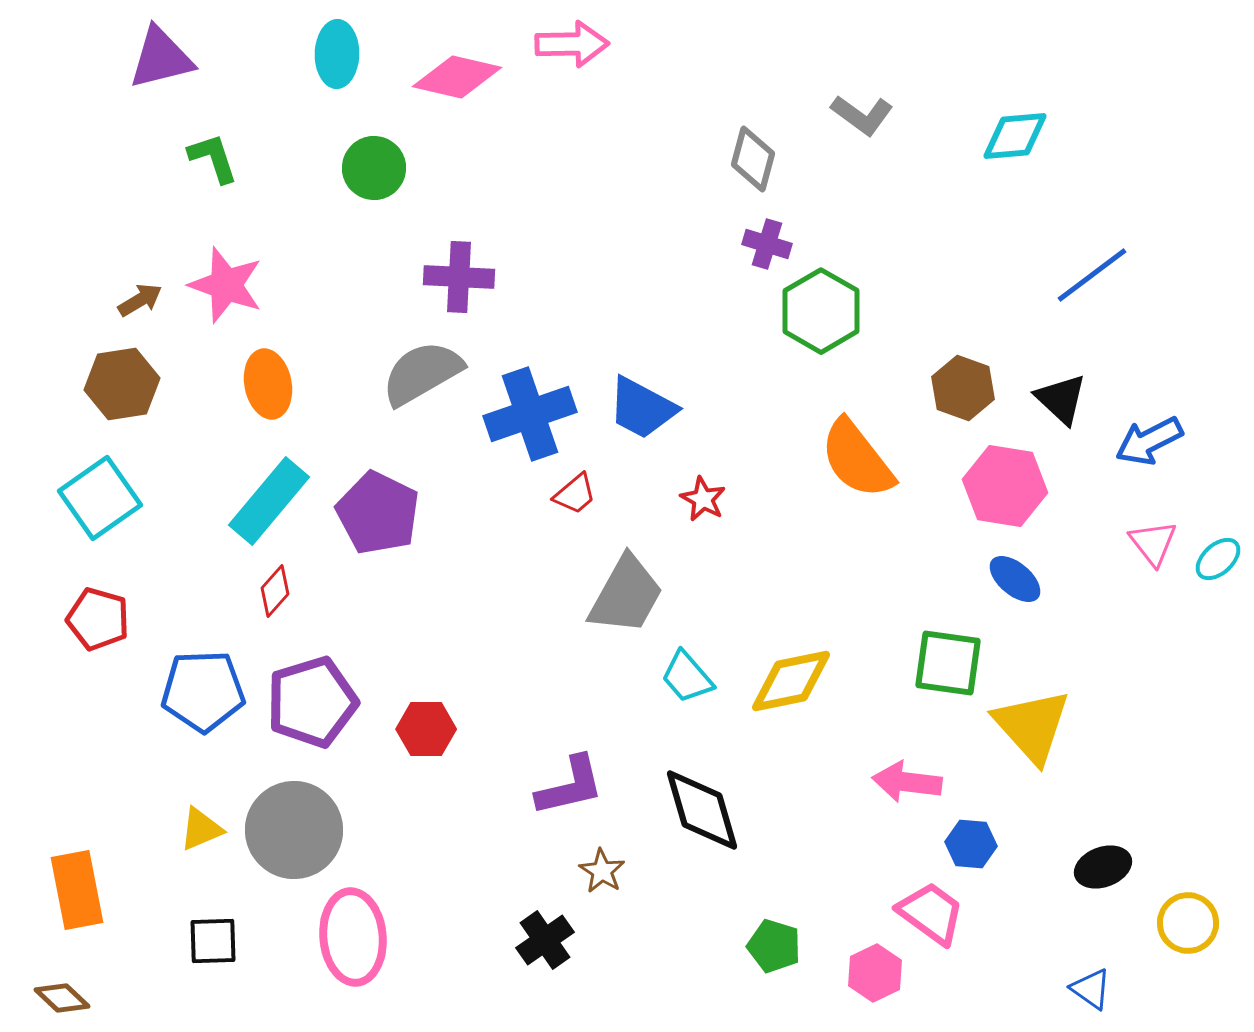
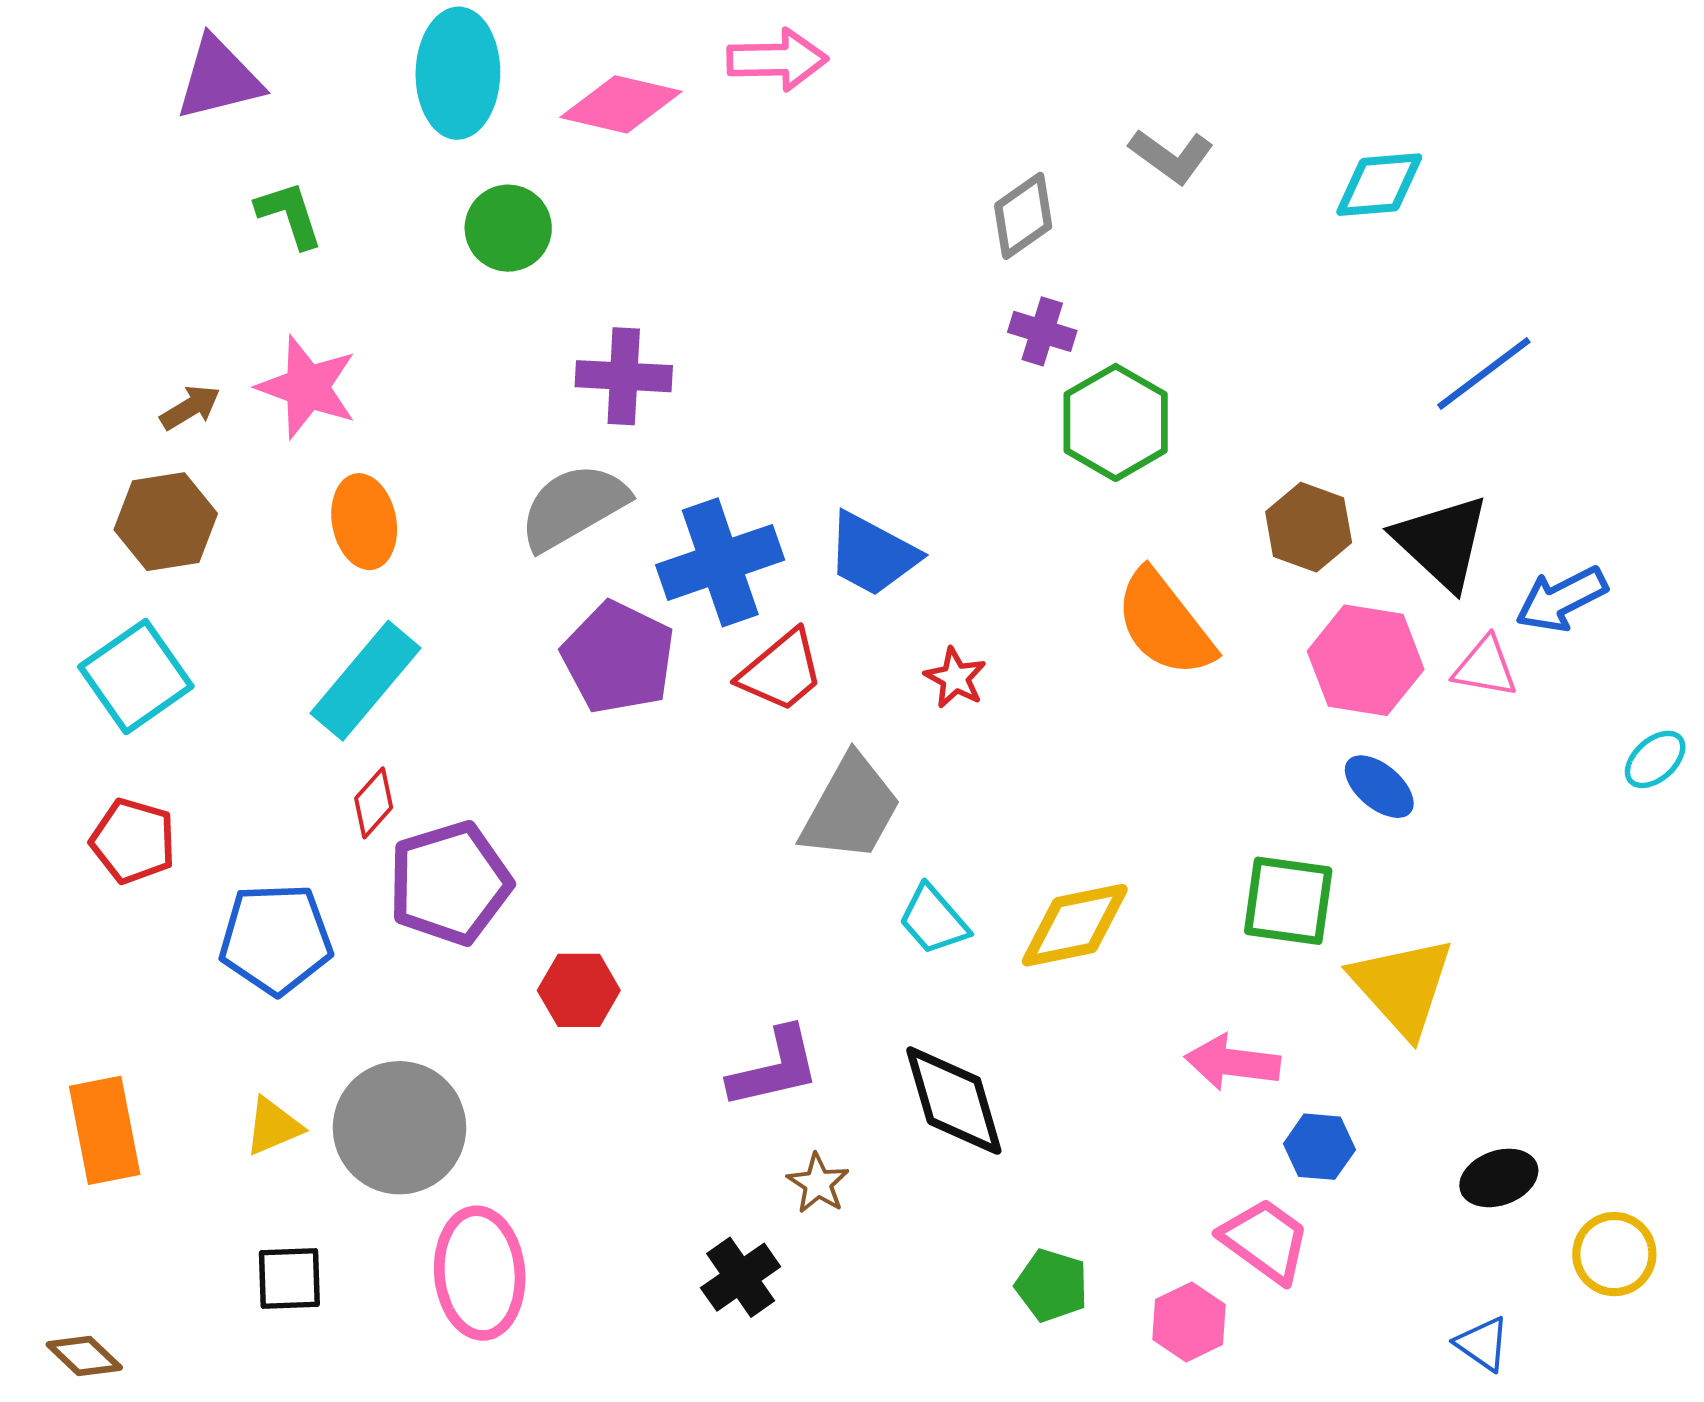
cyan ellipse: (337, 54) -> (458, 73), size x1.4
gray diamond: (753, 159) -> (1023, 216), turned 40
black triangle: (1061, 399) -> (1442, 542), size x1.4
red trapezoid: (575, 494) -> (781, 671), size x1.5
purple pentagon: (378, 513) -> (618, 658), moved
pink triangle: (1153, 543) -> (1485, 667), moved, turned -42
purple pentagon: (312, 702) -> (450, 883), moved
orange rectangle: (77, 890) -> (105, 1130), moved

